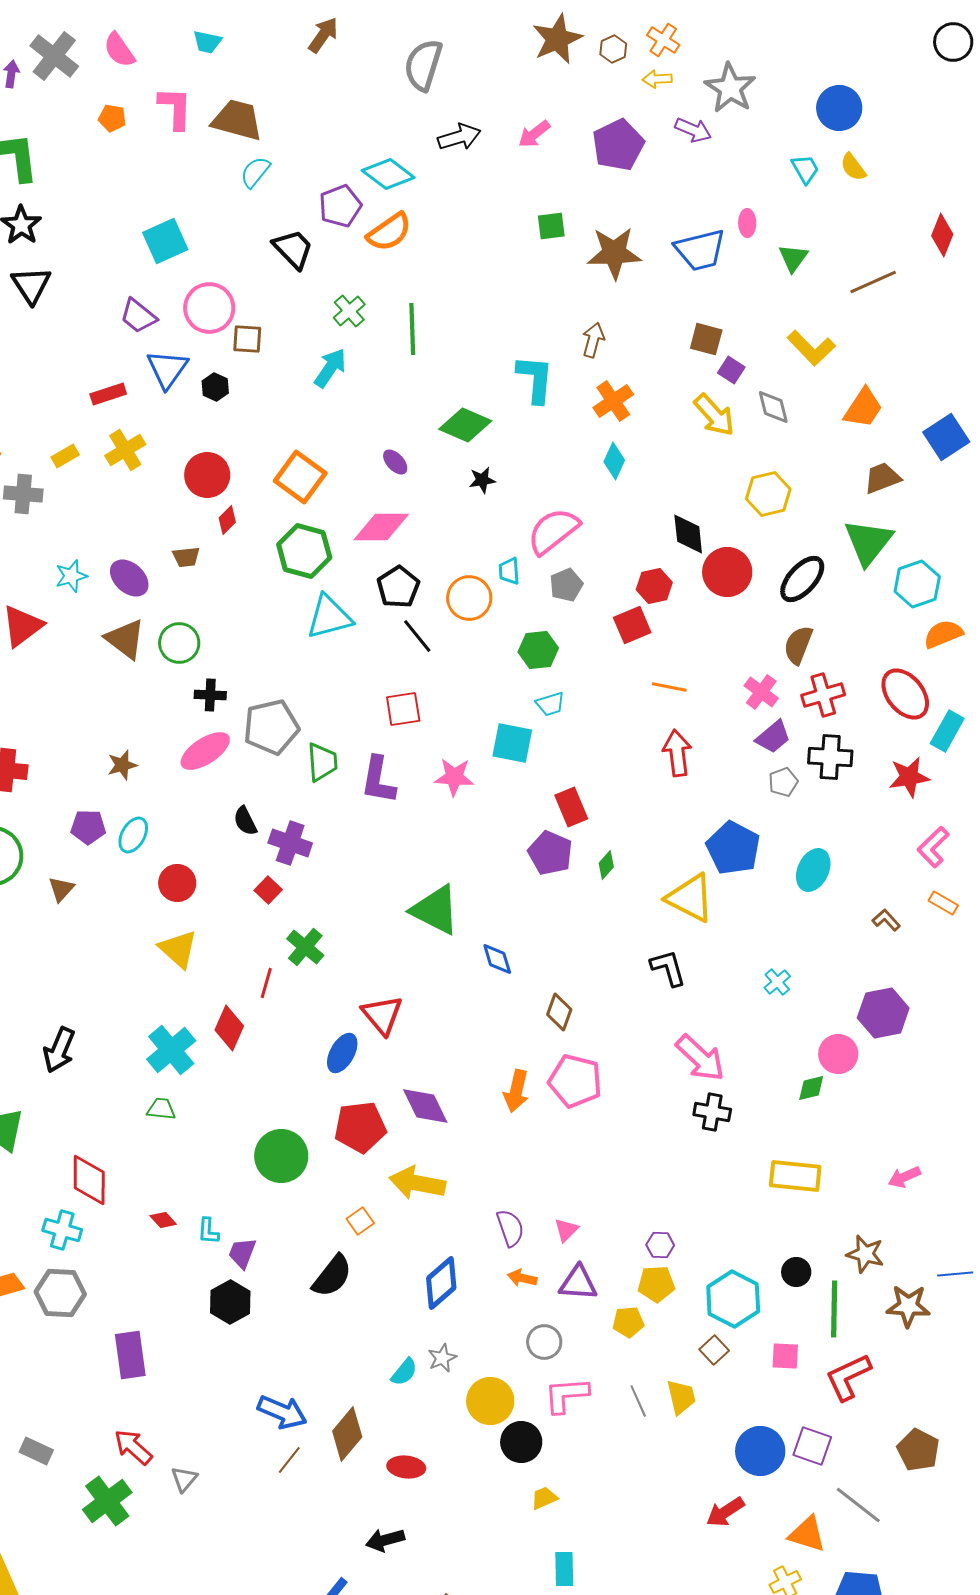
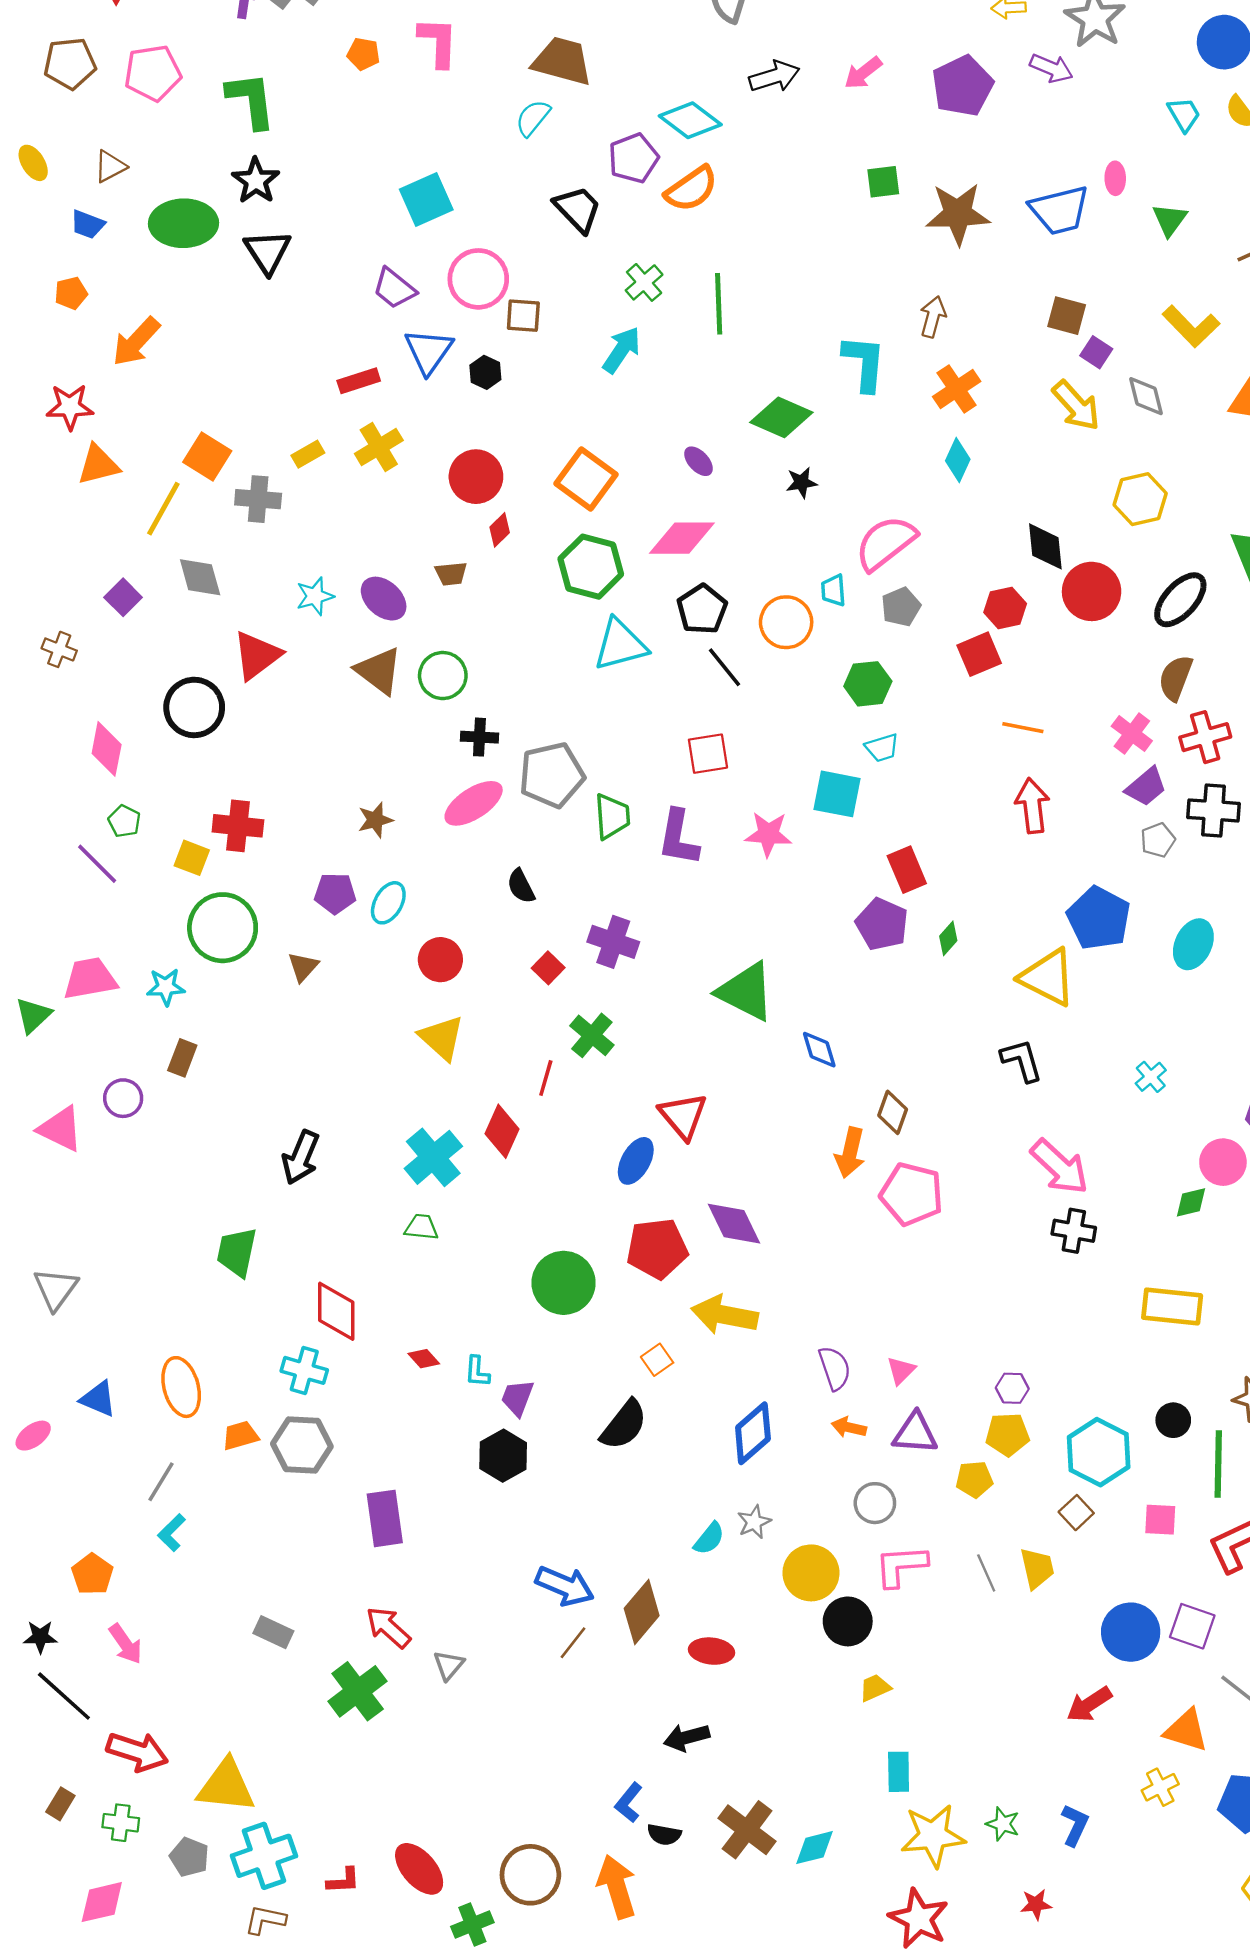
brown trapezoid: (237, 120) -> (562, 61), moved
purple cross: (290, 843) -> (613, 942), moved
orange arrow: (516, 1091) -> (850, 1153), moved

